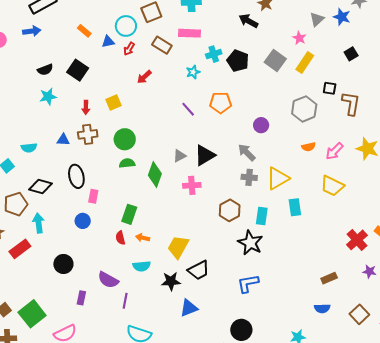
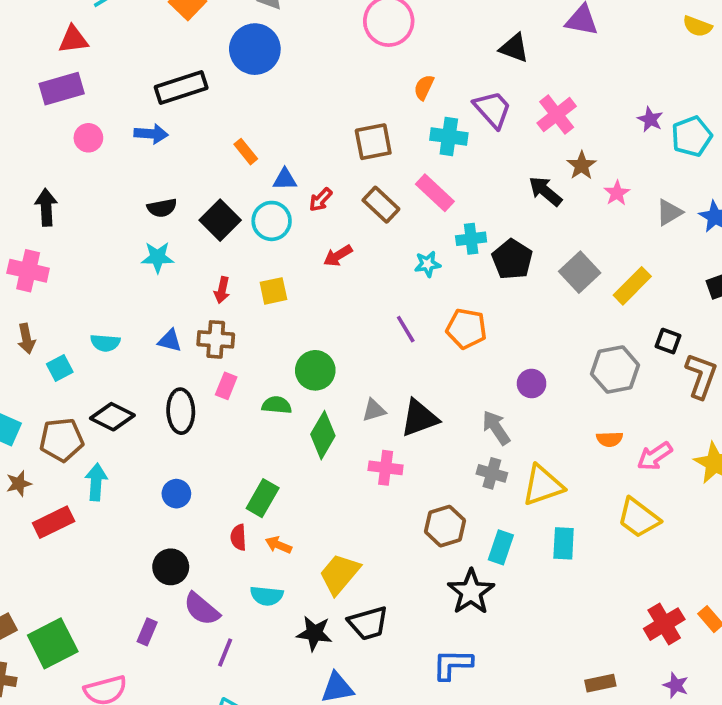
cyan circle: (126, 26) -> (272, 221), moved
pink rectangle: (190, 33) -> (435, 193), turned 30
pink star: (299, 38) -> (617, 193), moved
green circle: (125, 139) -> (315, 370), moved
pink rectangle: (93, 196) -> (226, 386), moved
black circle: (63, 264) -> (171, 567), moved

